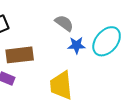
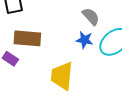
gray semicircle: (64, 23) -> (91, 16), moved

